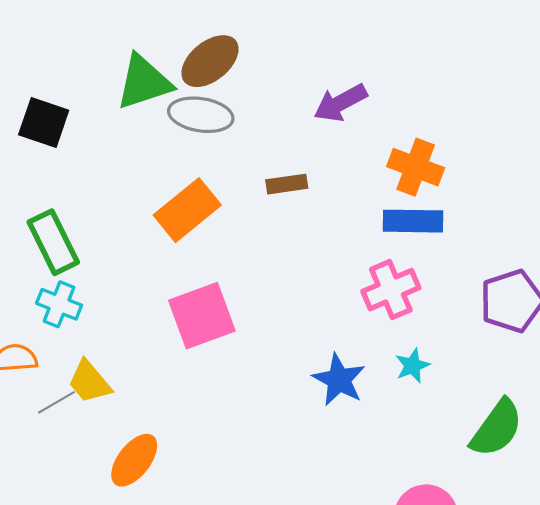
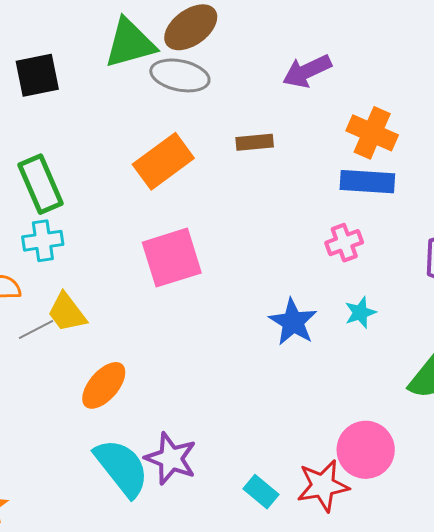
black square: (44, 122) -> (37, 75), turned -33
pink cross: (391, 290) -> (344, 243), size x0.7
cyan cross: (59, 304) -> (43, 241), turned -33

